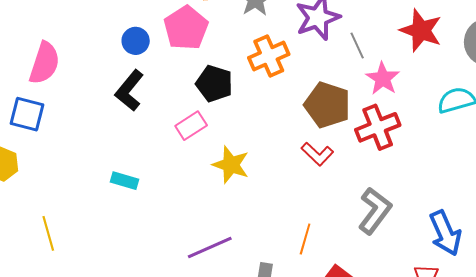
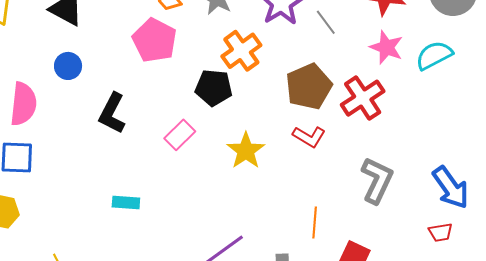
blue circle: (136, 41) -> (68, 66), moved
pink star: (383, 78) -> (386, 47), moved
black pentagon: (214, 84) -> (214, 88), moved
brown pentagon: (327, 105) -> (309, 86), turned -30
yellow star: (231, 165) -> (246, 151), moved, turned 30

